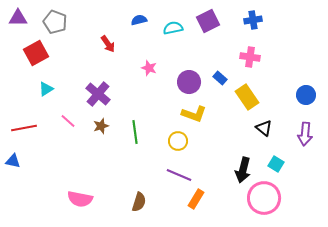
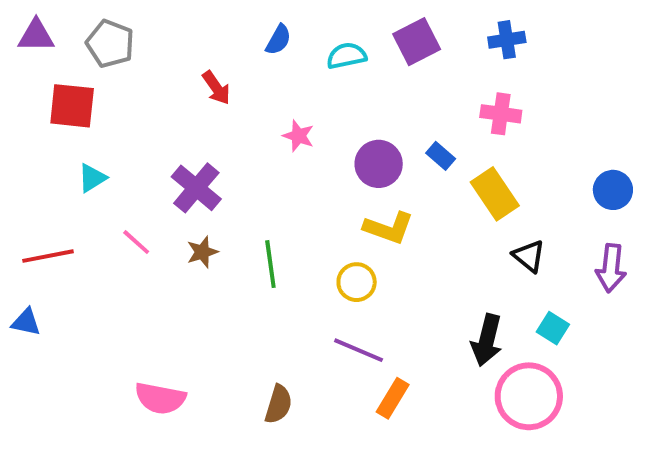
blue semicircle: (139, 20) -> (278, 40), turned 133
red square: (36, 53) -> (72, 106), turned 35

